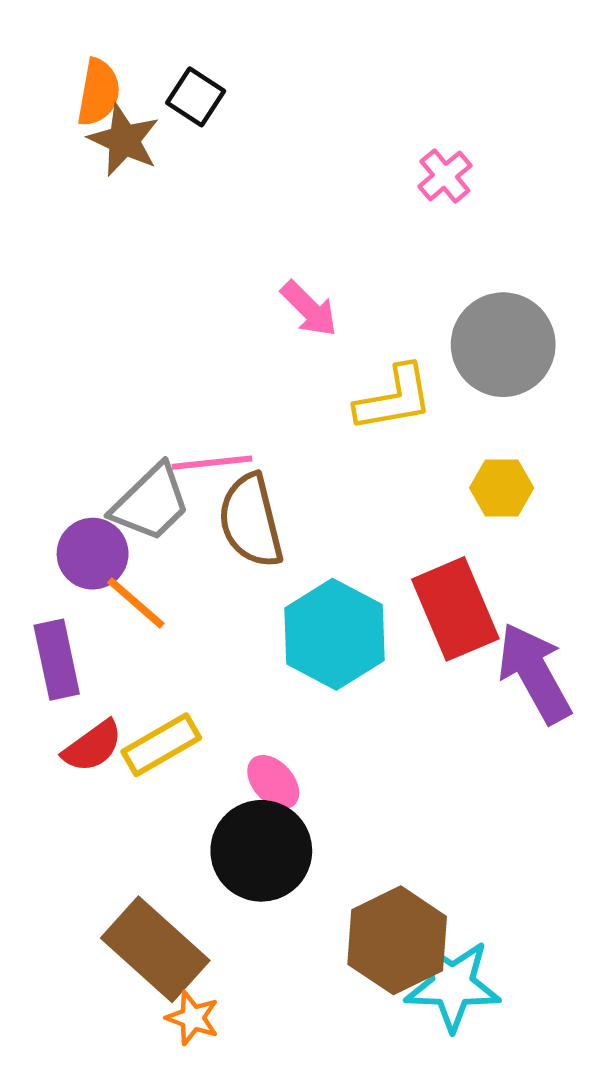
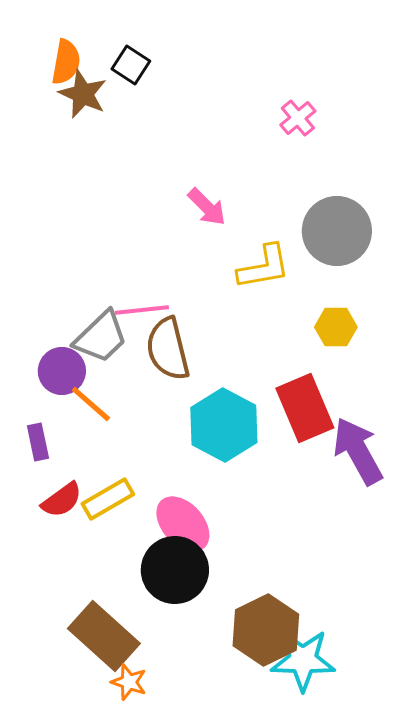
purple rectangle: (57, 660) -> (38, 442), size x0.7
pink ellipse: (273, 782) -> (183, 524), size x1.5

